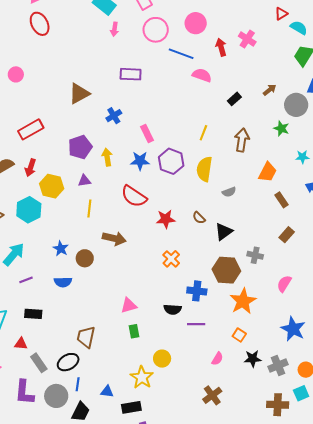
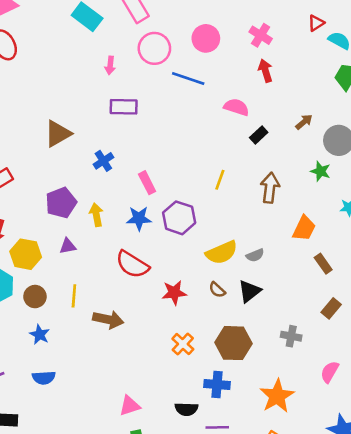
pink arrow: (114, 29) -> (110, 65), moved
pink cross: (247, 39) -> (261, 35), moved
red arrow: (221, 47) -> (265, 71), moved
pink semicircle: (202, 75) -> (236, 107), moved
yellow semicircle: (204, 169) -> (222, 253), moved, turned -120
yellow line: (89, 208) -> (74, 296), moved
black triangle: (224, 232) -> (250, 291), moved
brown circle: (85, 258) -> (35, 297), moved
brown hexagon: (226, 270) -> (233, 343), moved

